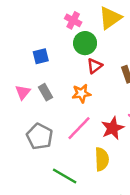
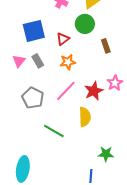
green circle: (85, 43) -> (85, 24), moved
blue square: (41, 56) -> (34, 31), size x1.6
red triangle: (95, 66) -> (63, 39), moved

